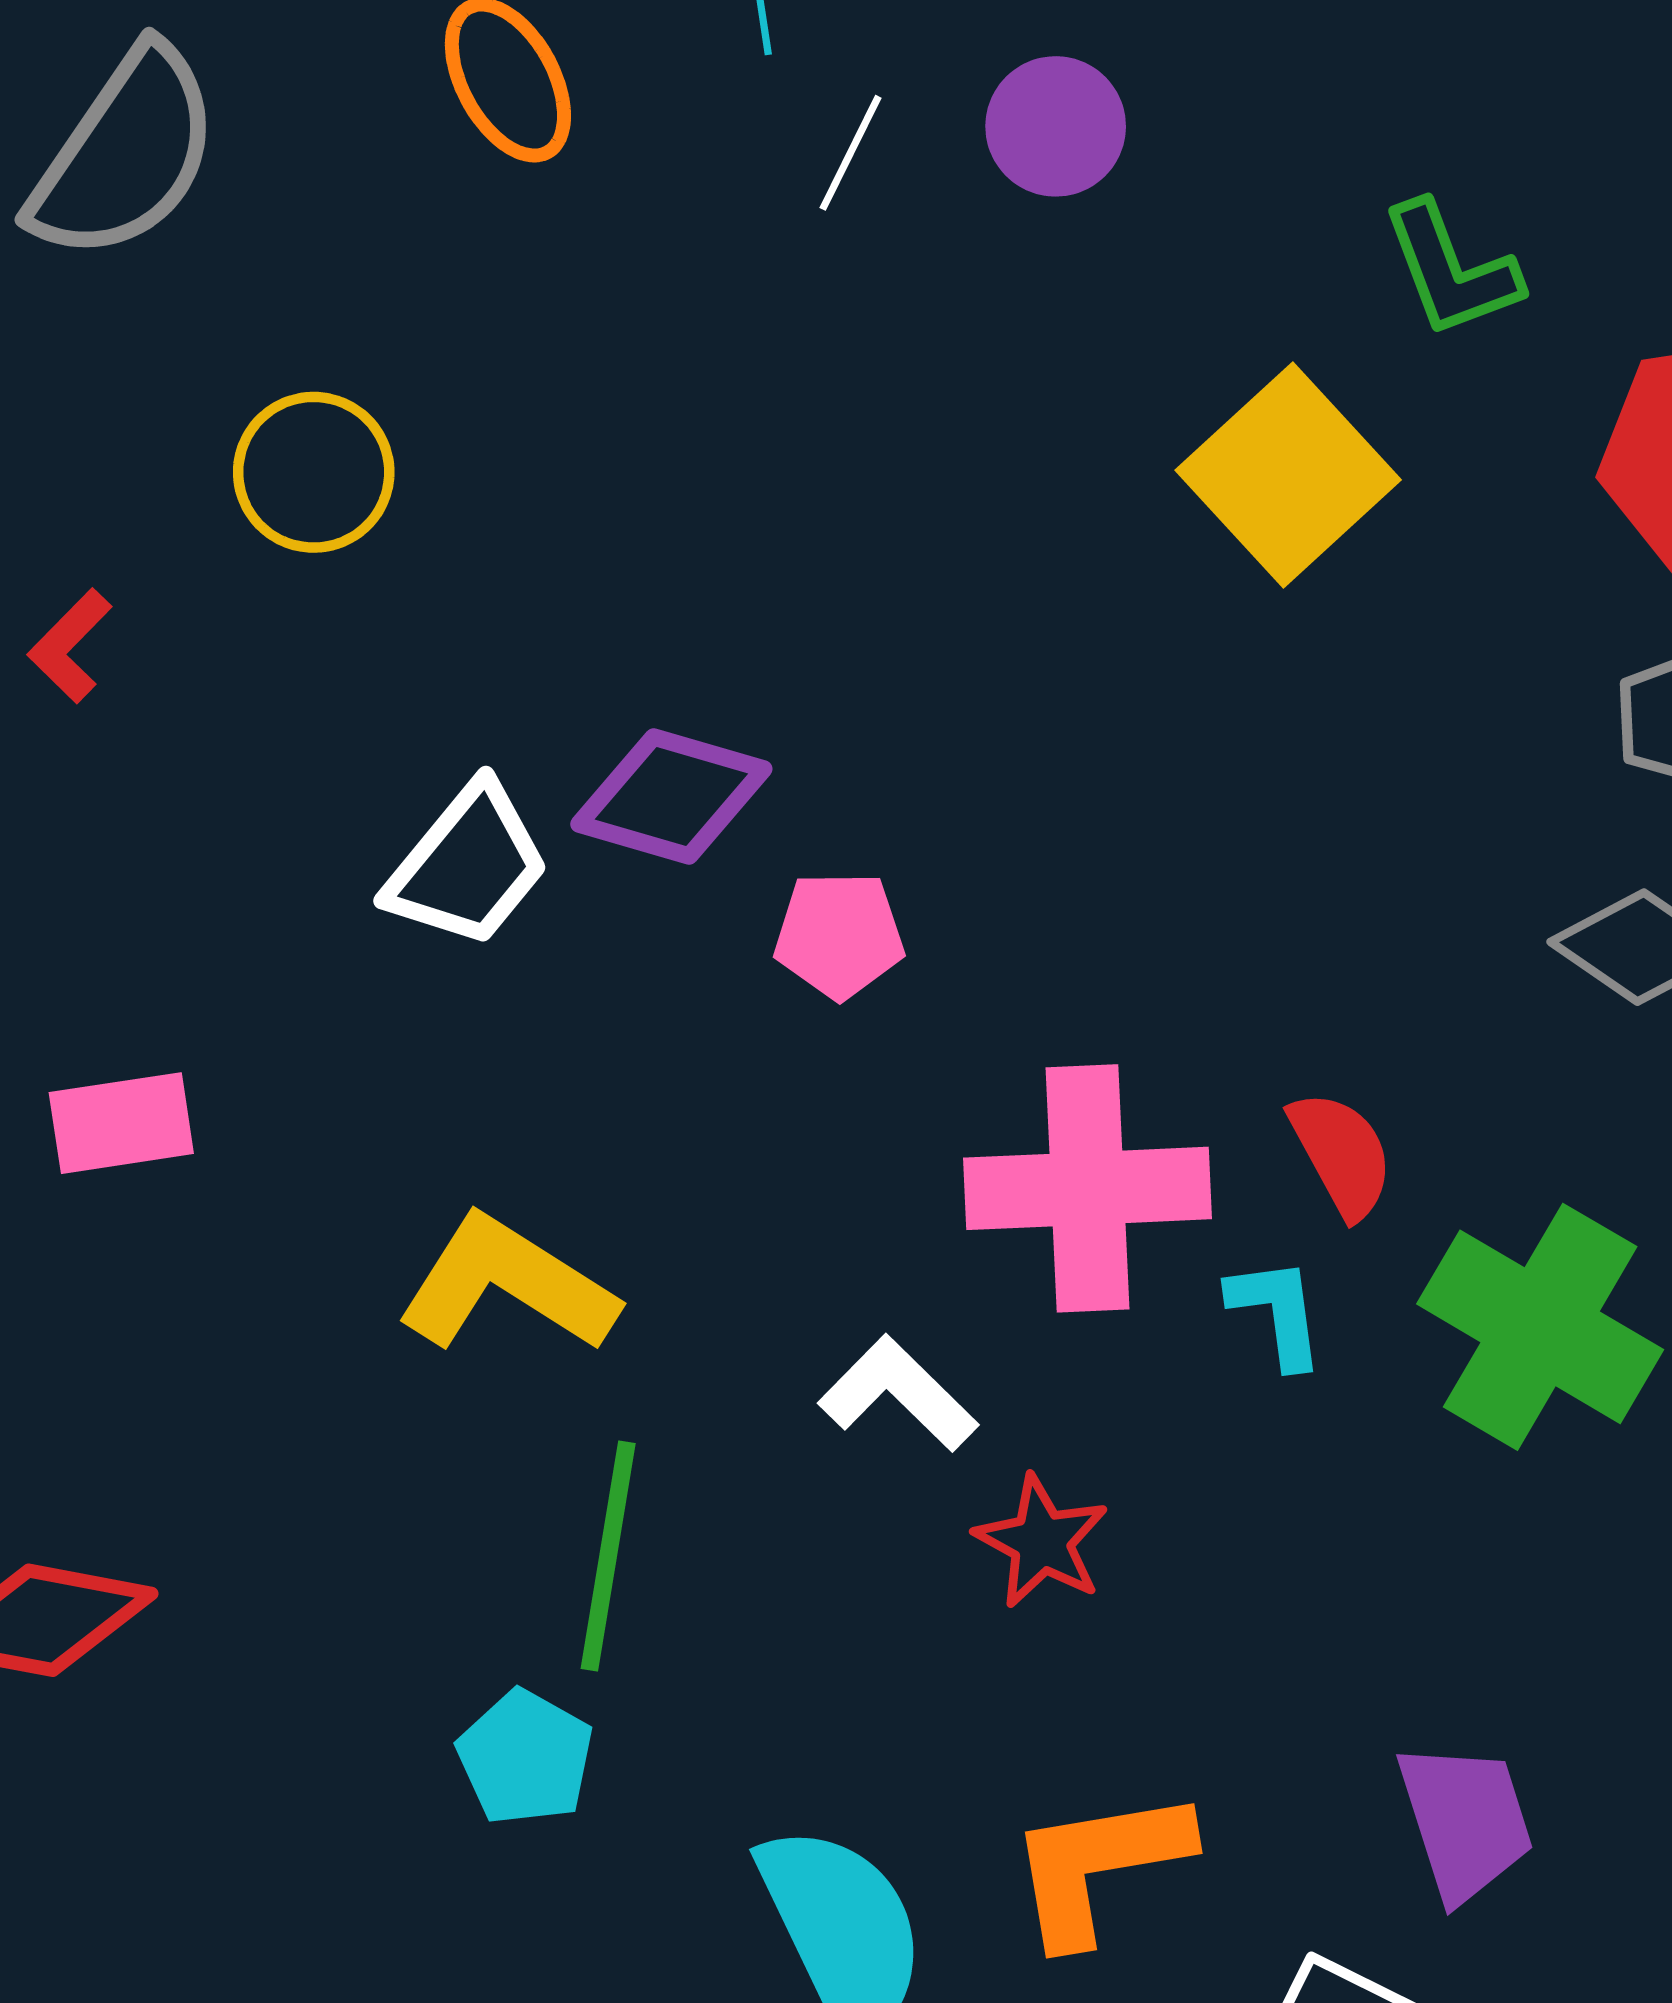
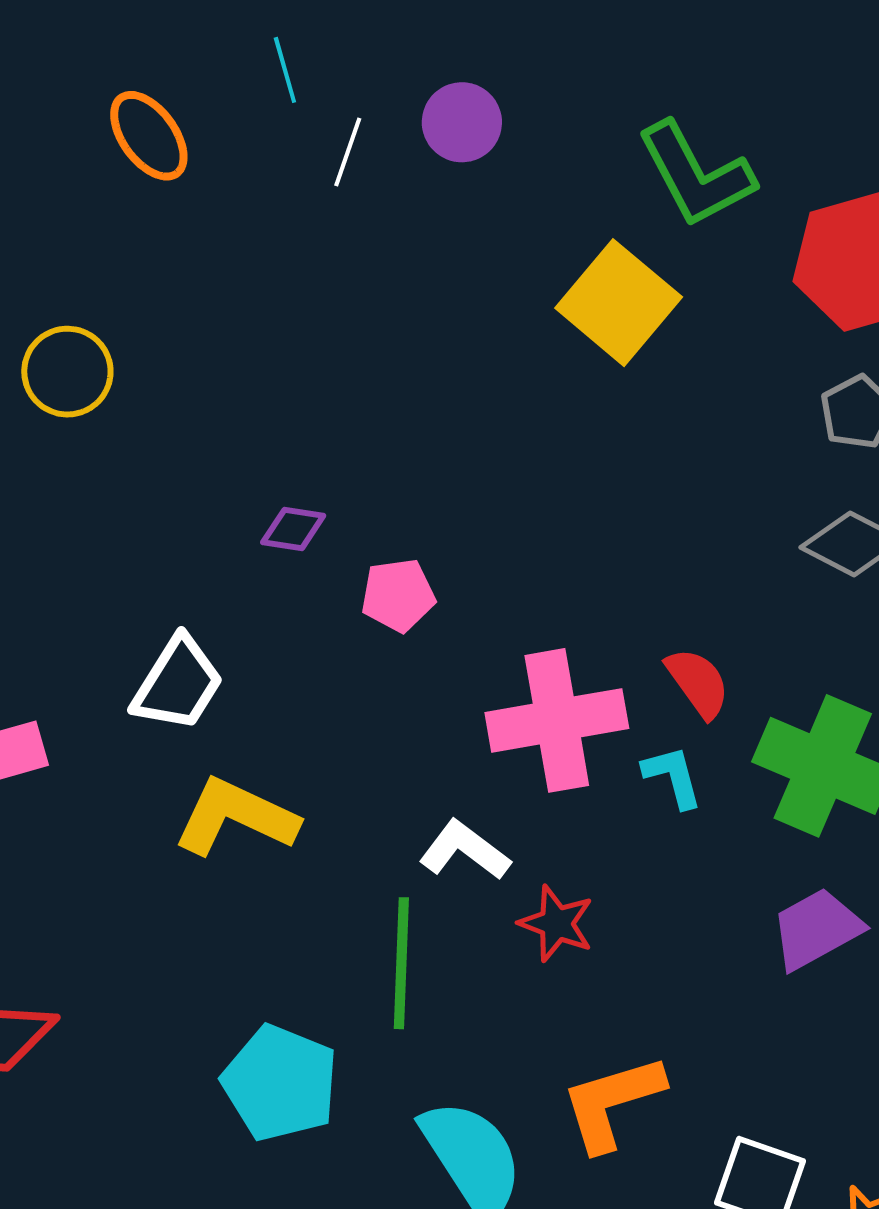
green L-shape: (1451, 270) -> (696, 175), size x1.4
purple diamond: (671, 796) -> (293, 529), size x0.6
white trapezoid: (468, 866) -> (178, 684), moved
green line: (608, 1556) -> (401, 963), moved
cyan pentagon: (525, 1758) -> (280, 1083), size x1.5
purple trapezoid: (1465, 1821) -> (816, 929), moved, turned -94

